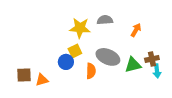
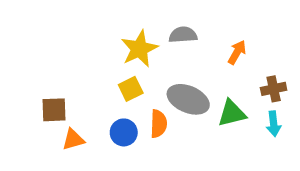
yellow star: (80, 28) -> (139, 49), turned -30
brown cross: (152, 59) -> (274, 89), moved
blue circle: (66, 62) -> (124, 132), moved
brown square: (24, 75) -> (54, 110), moved

